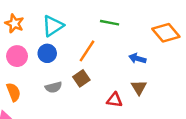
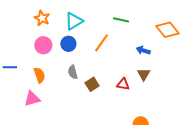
brown square: (81, 78) -> (92, 84), moved
gray semicircle: (53, 87) -> (73, 72), turned 88

